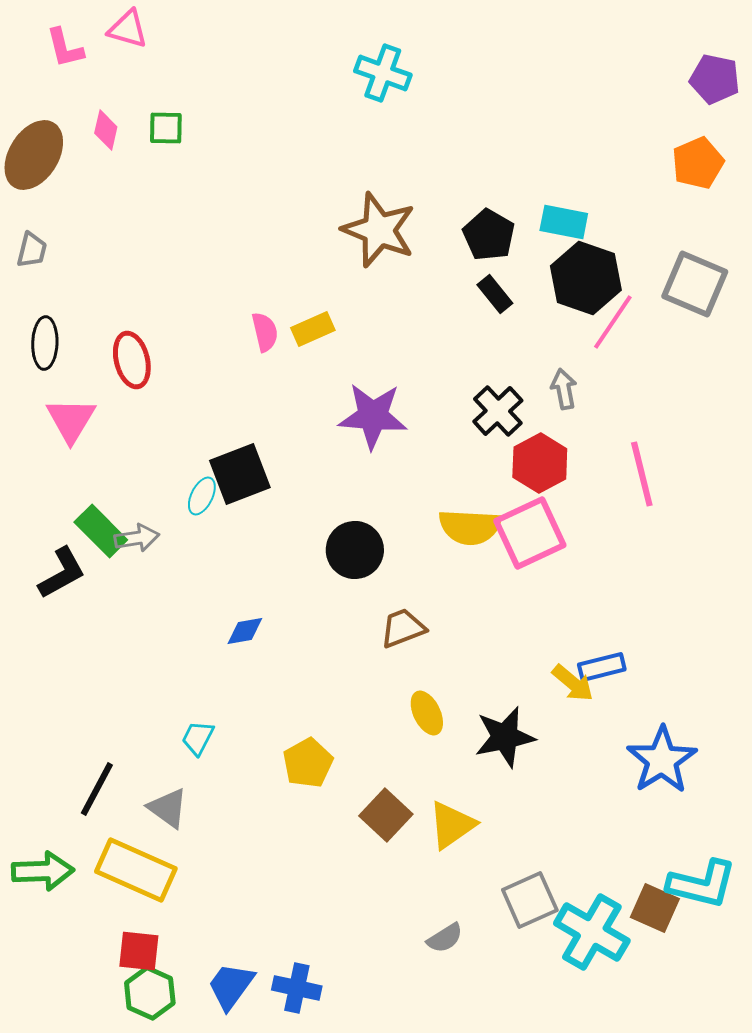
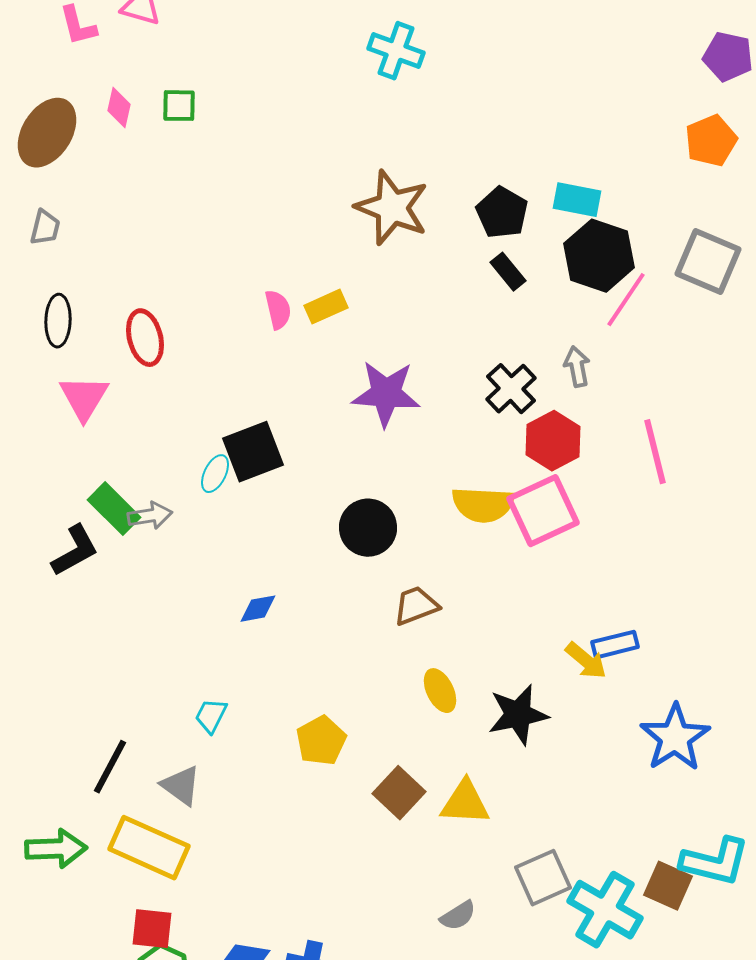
yellow triangle: (452, 825) -> (465, 803), turned 38

